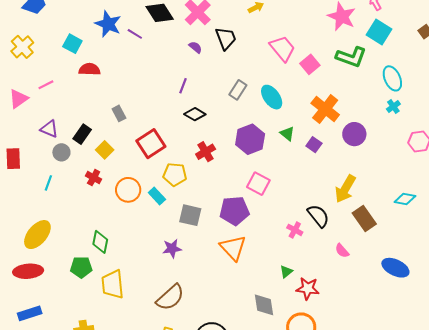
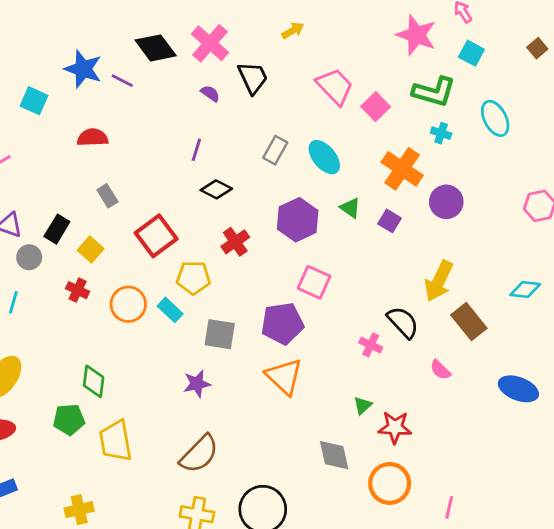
cyan square: (379, 32) -> (471, 53), size x0.7
red semicircle: (90, 69) -> (93, 138), moved
cyan cross: (393, 107) -> (441, 133), moved, turned -32

